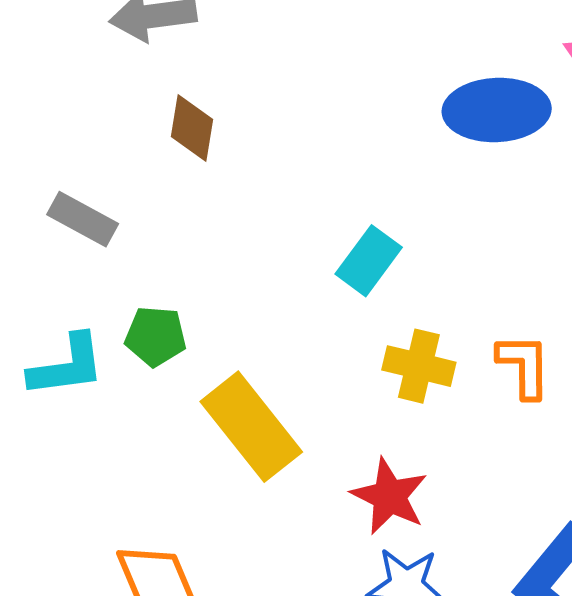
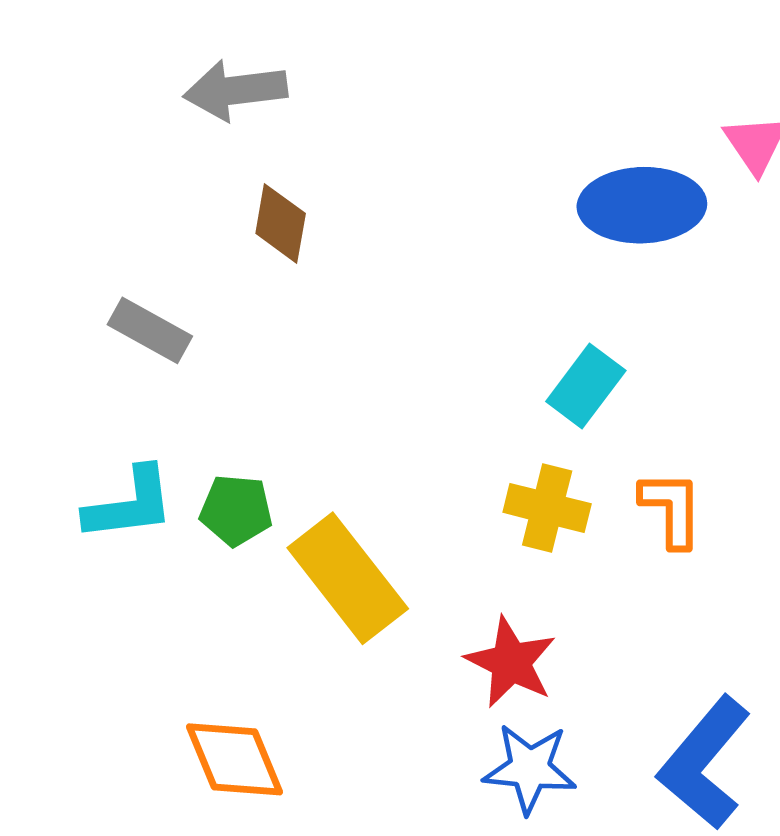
cyan rectangle: (369, 261) -> (586, 386), moved
green pentagon: (156, 336) -> (236, 510), moved

